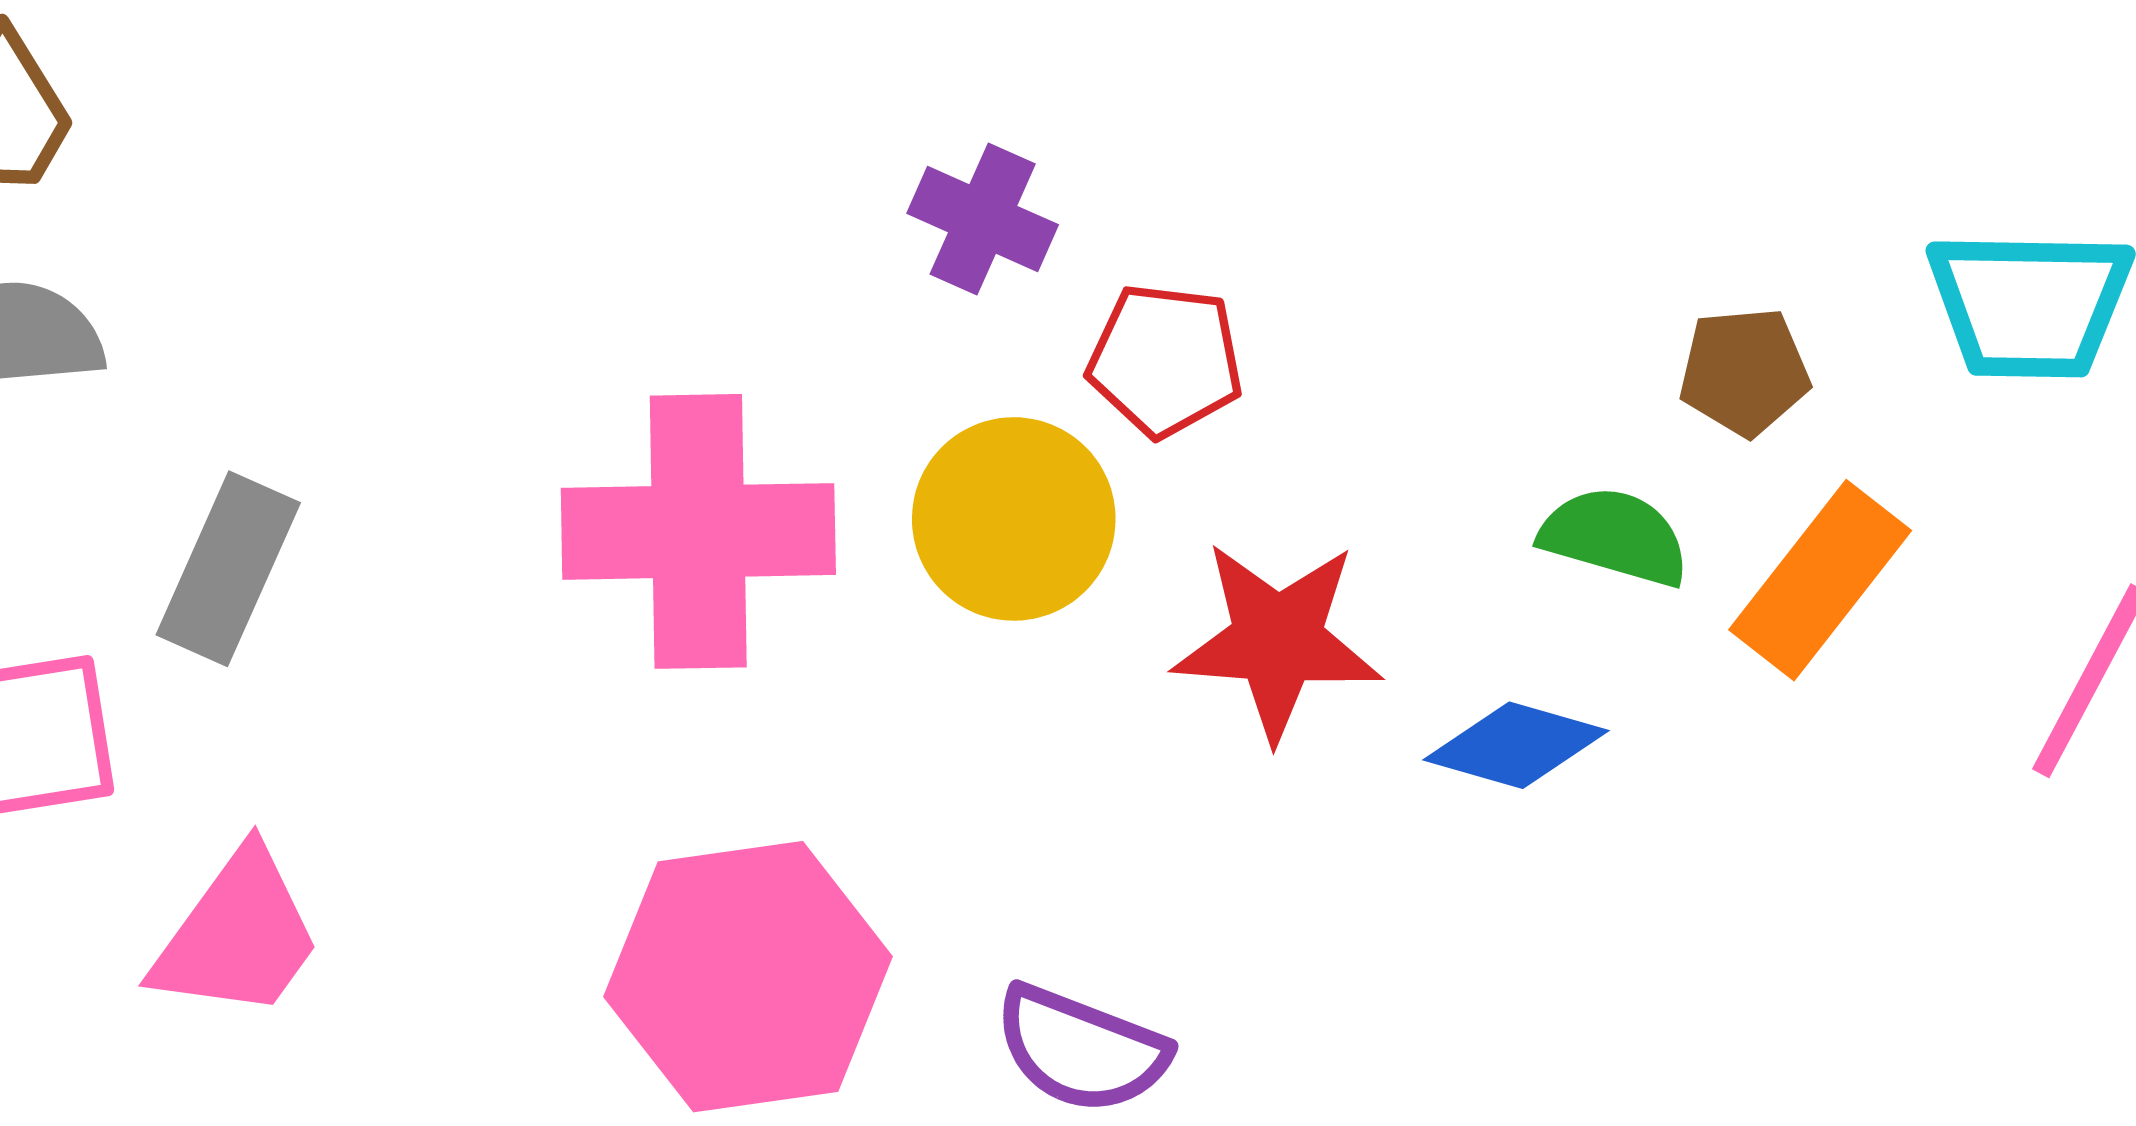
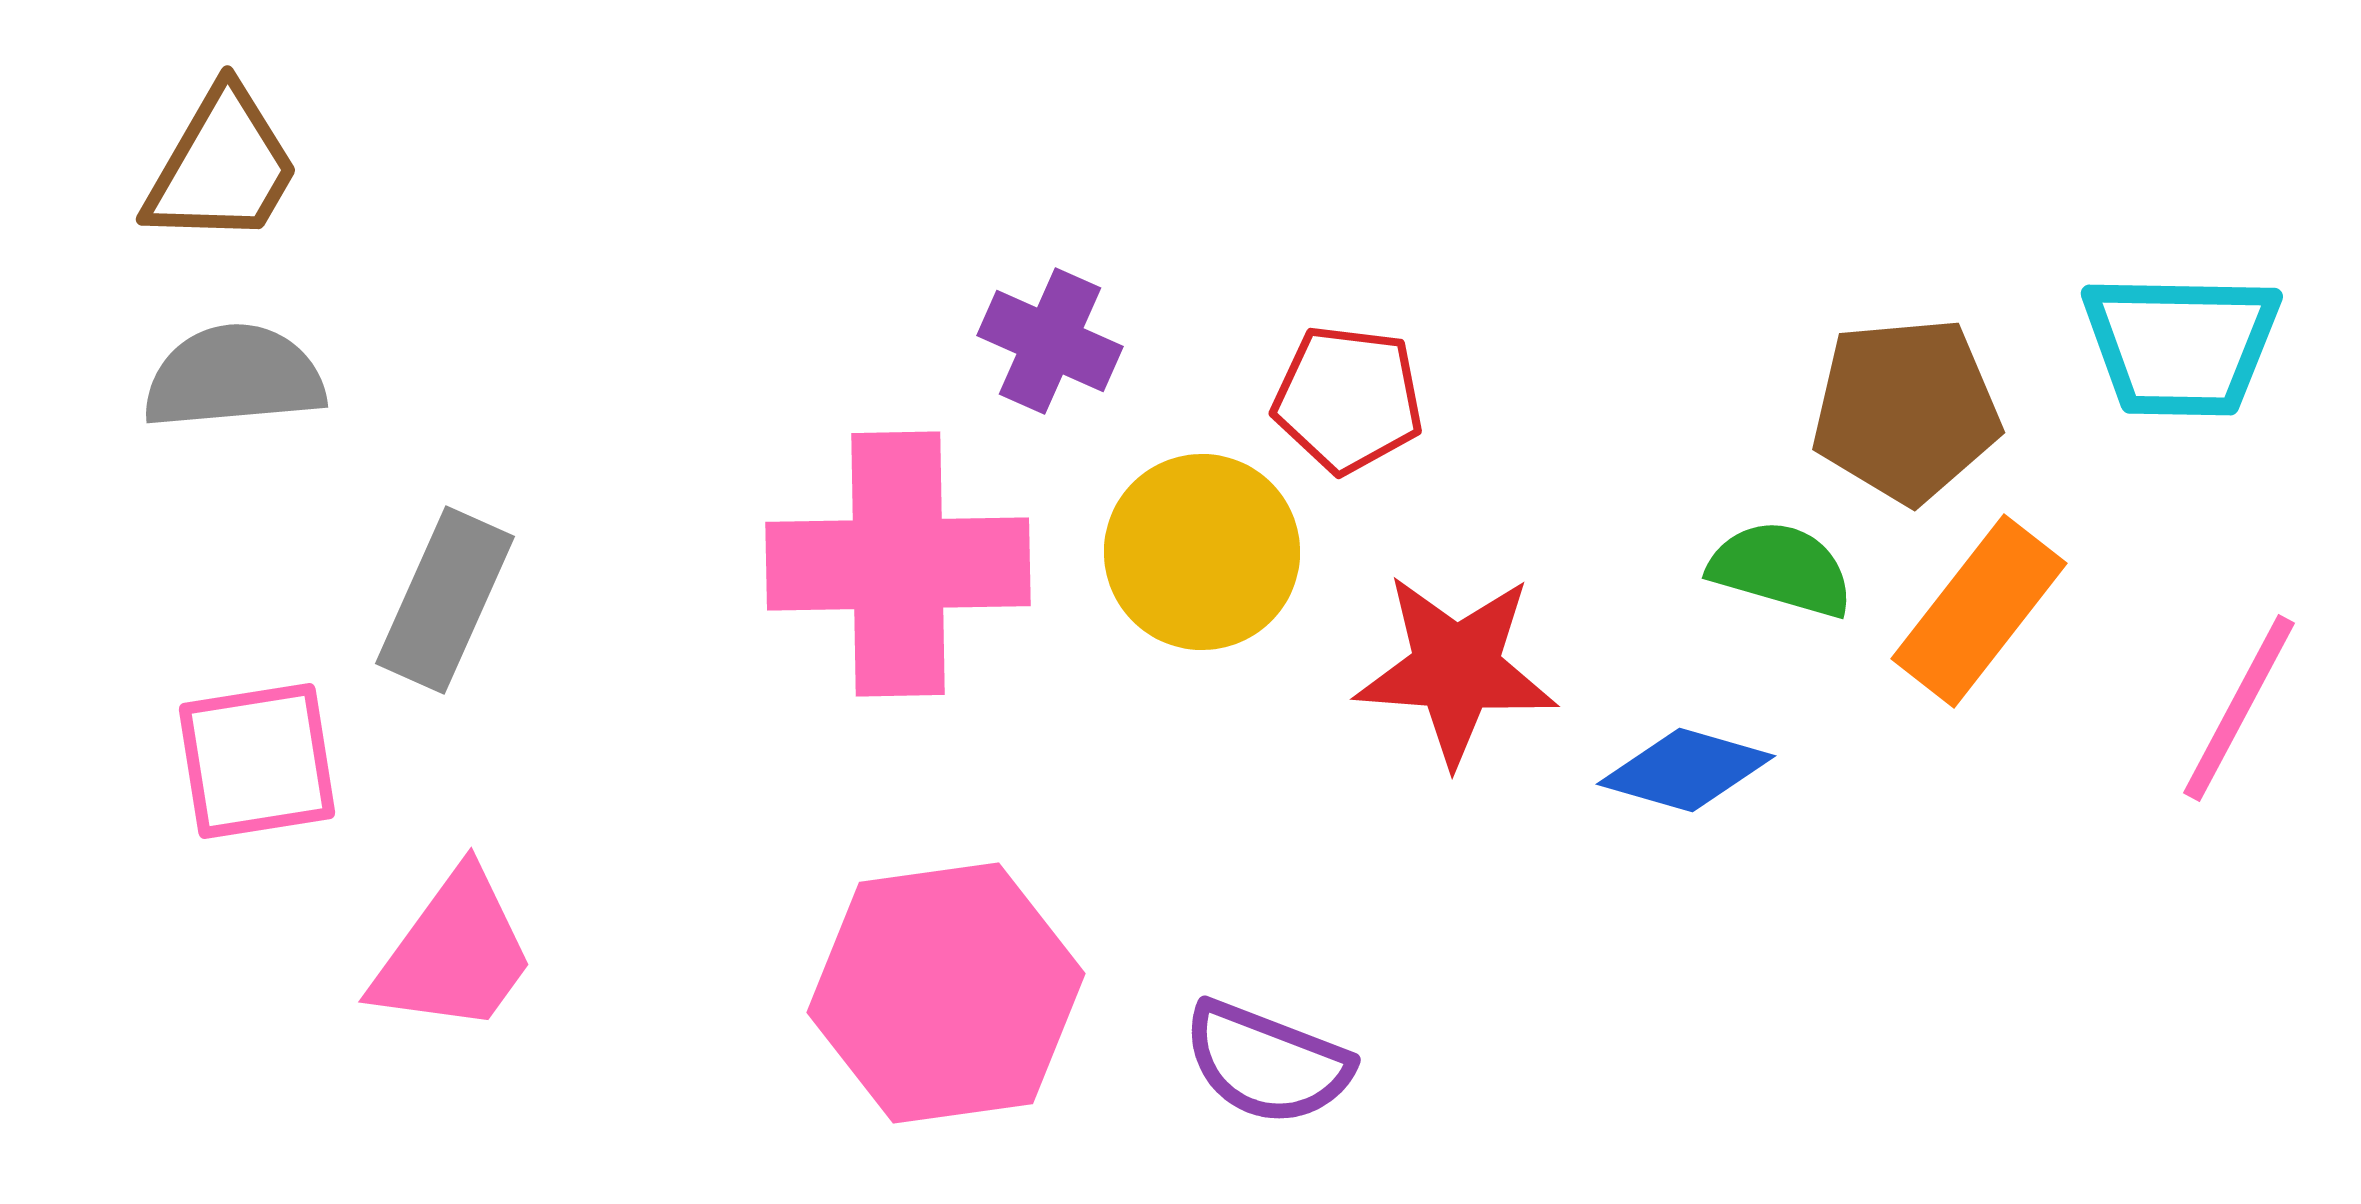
purple cross: (983, 219) -> (1050, 341), moved
brown pentagon: (1744, 372) -> (1906, 410), size x1.5

